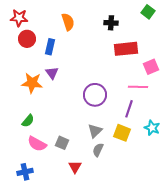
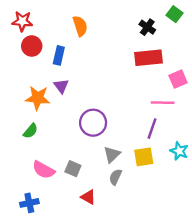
black cross: (111, 23) -> (147, 27), moved, turned 32
purple circle: (95, 95) -> (93, 123), moved
green semicircle: (28, 121) -> (31, 131), moved
yellow square: (122, 133) -> (144, 157), turned -30
red triangle: (75, 167) -> (88, 197), turned -32

